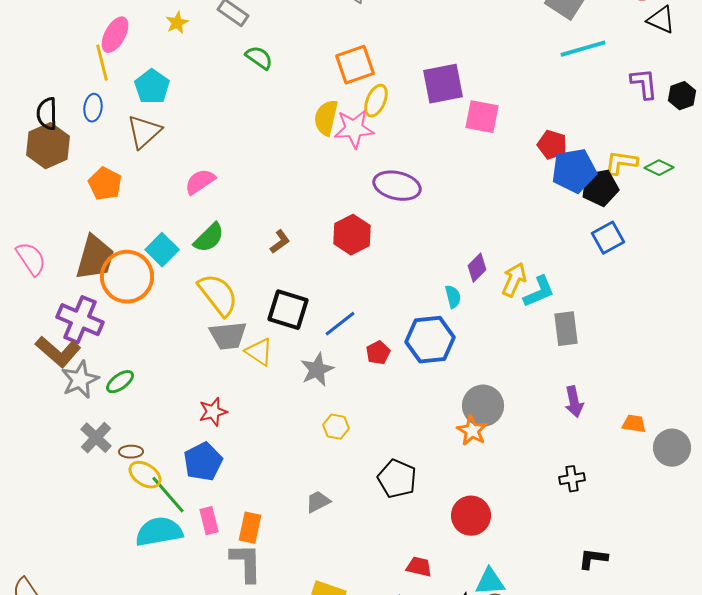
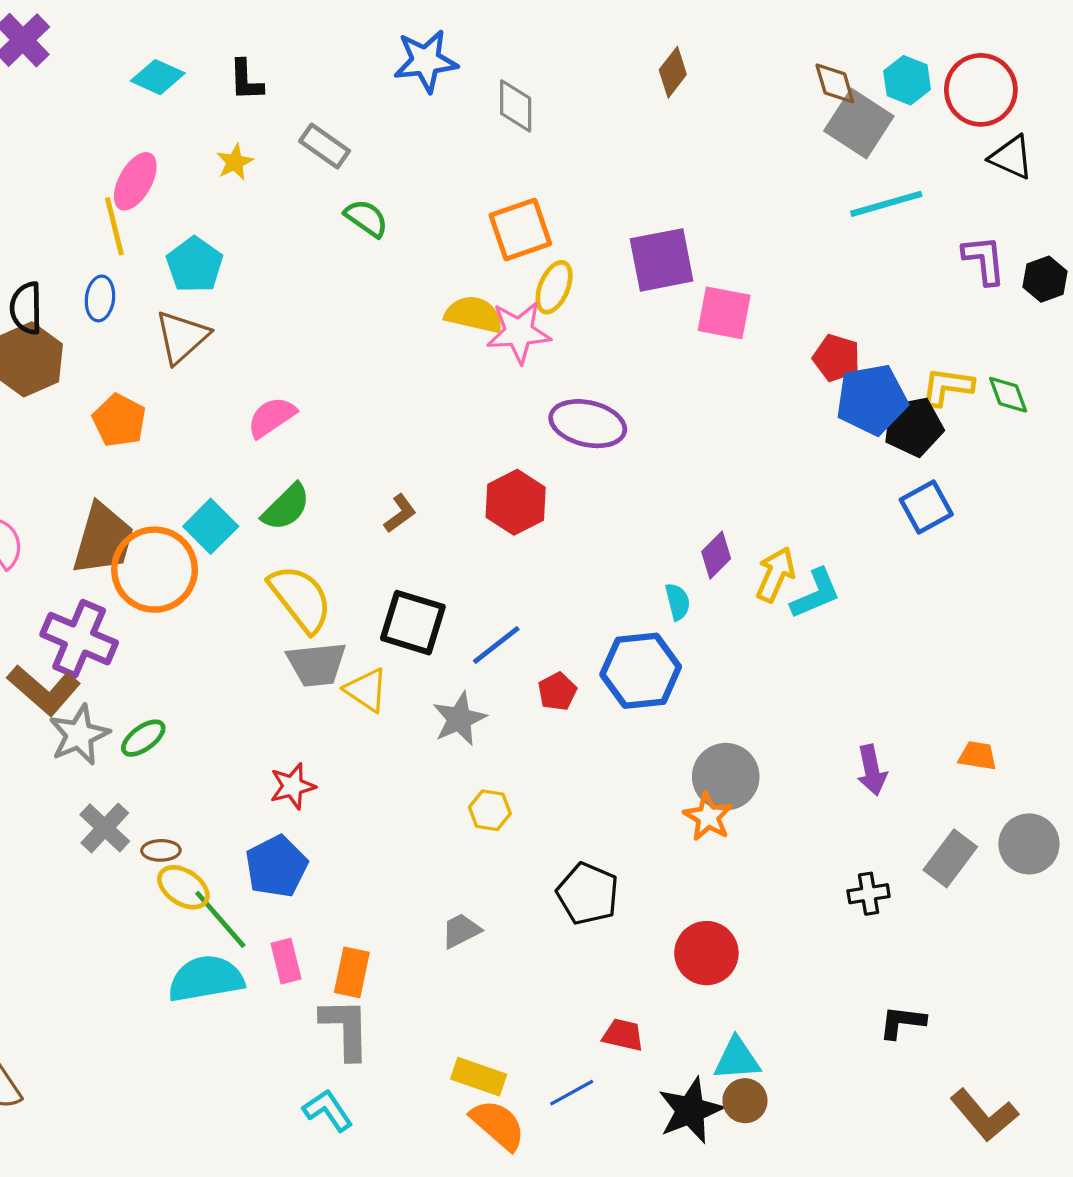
yellow semicircle: (326, 118) -> (474, 314), turned 90
green diamond: (659, 168) -> (1008, 395), turned 44
gray rectangle: (566, 329) -> (950, 858), moved, turned 44
orange trapezoid: (634, 424) -> (978, 756), moved

